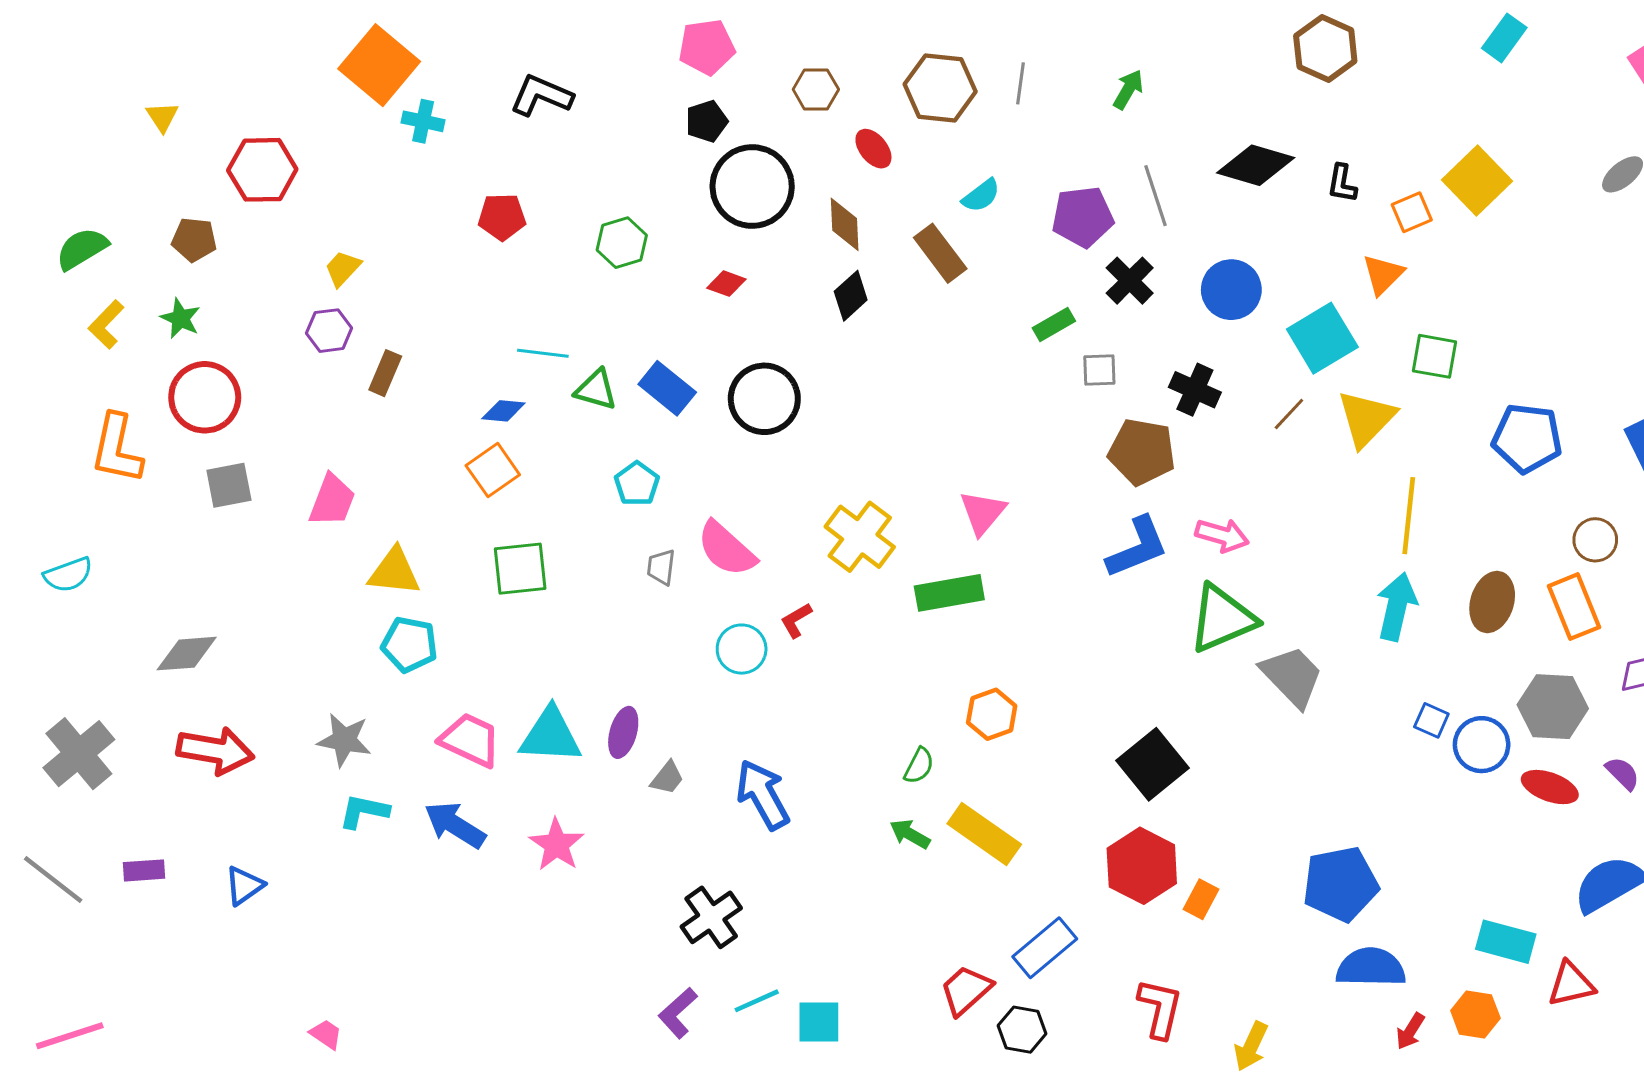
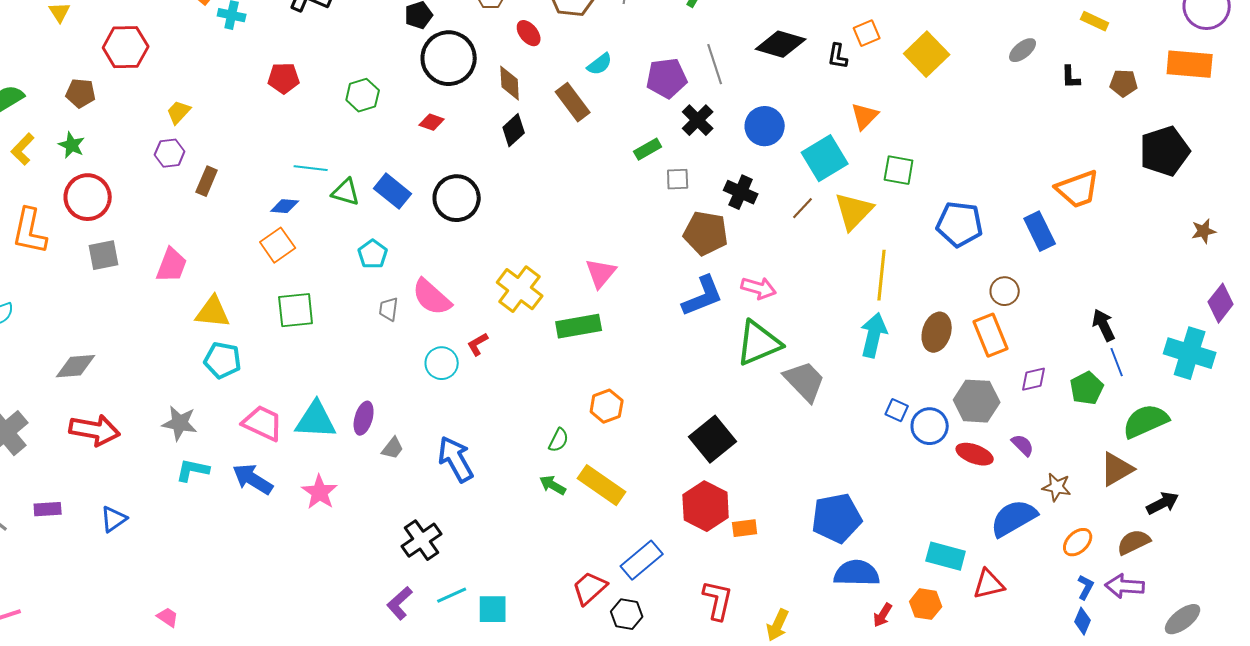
orange square: (1412, 212) -> (867, 33), moved
orange rectangle: (1201, 899) -> (745, 528), turned 55

